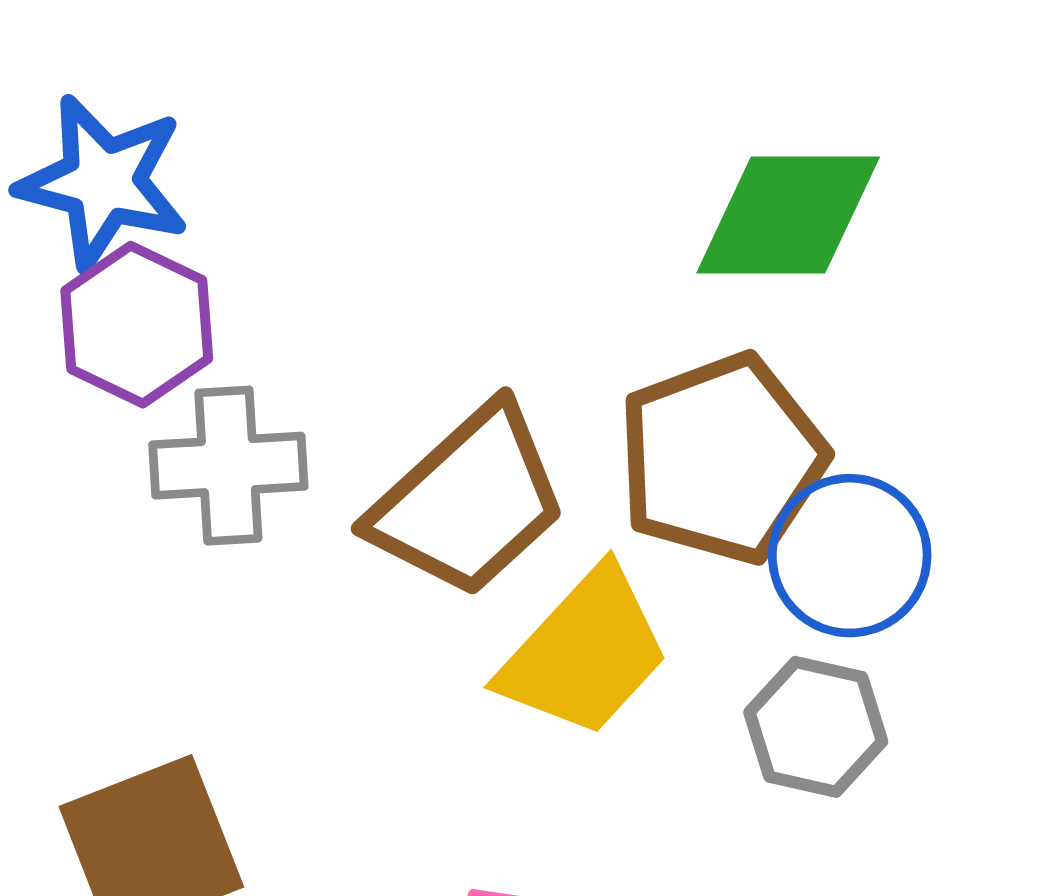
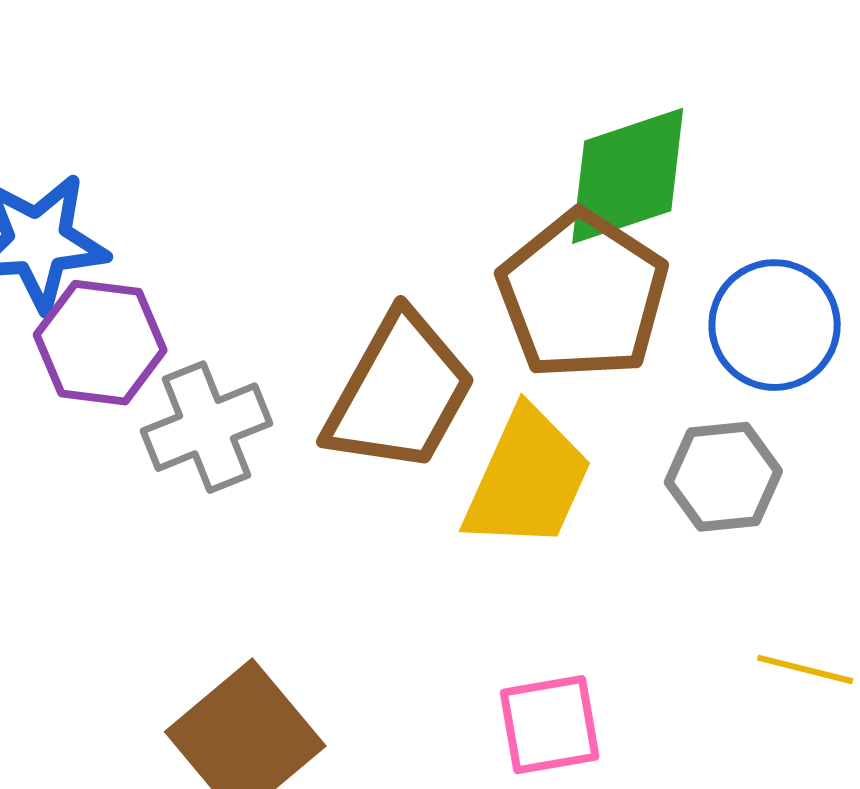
green diamond: (788, 215) -> (628, 176), moved
blue circle: (850, 556) -> (775, 325), moved

